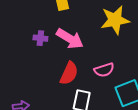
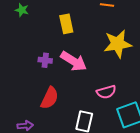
red semicircle: (69, 73) -> (50, 98), moved

